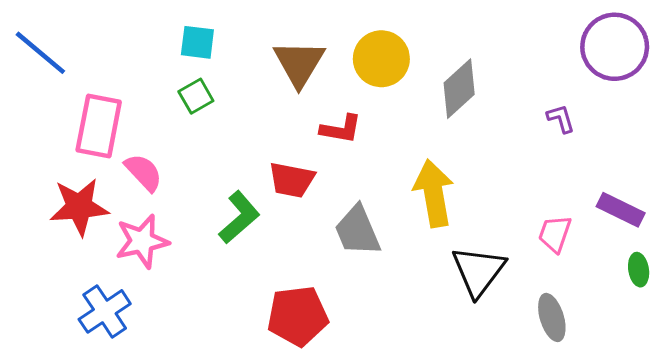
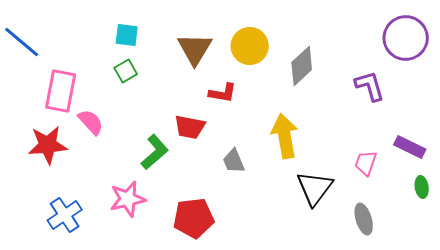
purple L-shape: (561, 119) -> (370, 86), size x1.6
gray trapezoid: (357, 231) -> (234, 161), size x0.7
pink star: (142, 241) -> (128, 199), moved

